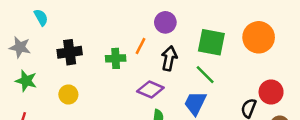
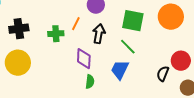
purple diamond: (150, 90) -> (84, 59), turned 70
yellow circle: (68, 94) -> (18, 63), size x1.6

